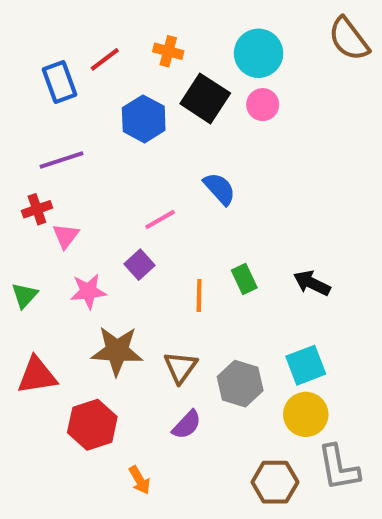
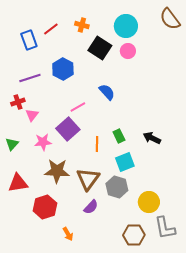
blue hexagon: (144, 119) -> (63, 69), moved
purple square: (140, 265) -> (68, 129), size x1.6
cyan square: (306, 365) -> (125, 162), moved
brown triangle: (181, 367) -> (88, 179), size x1.4

